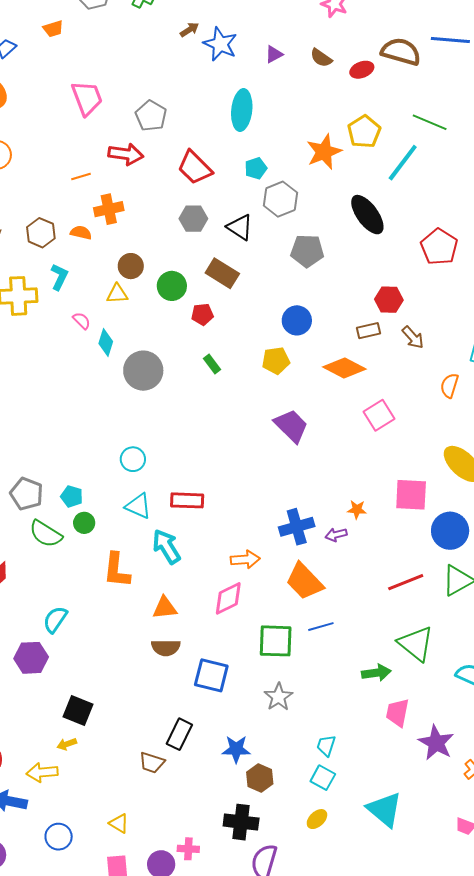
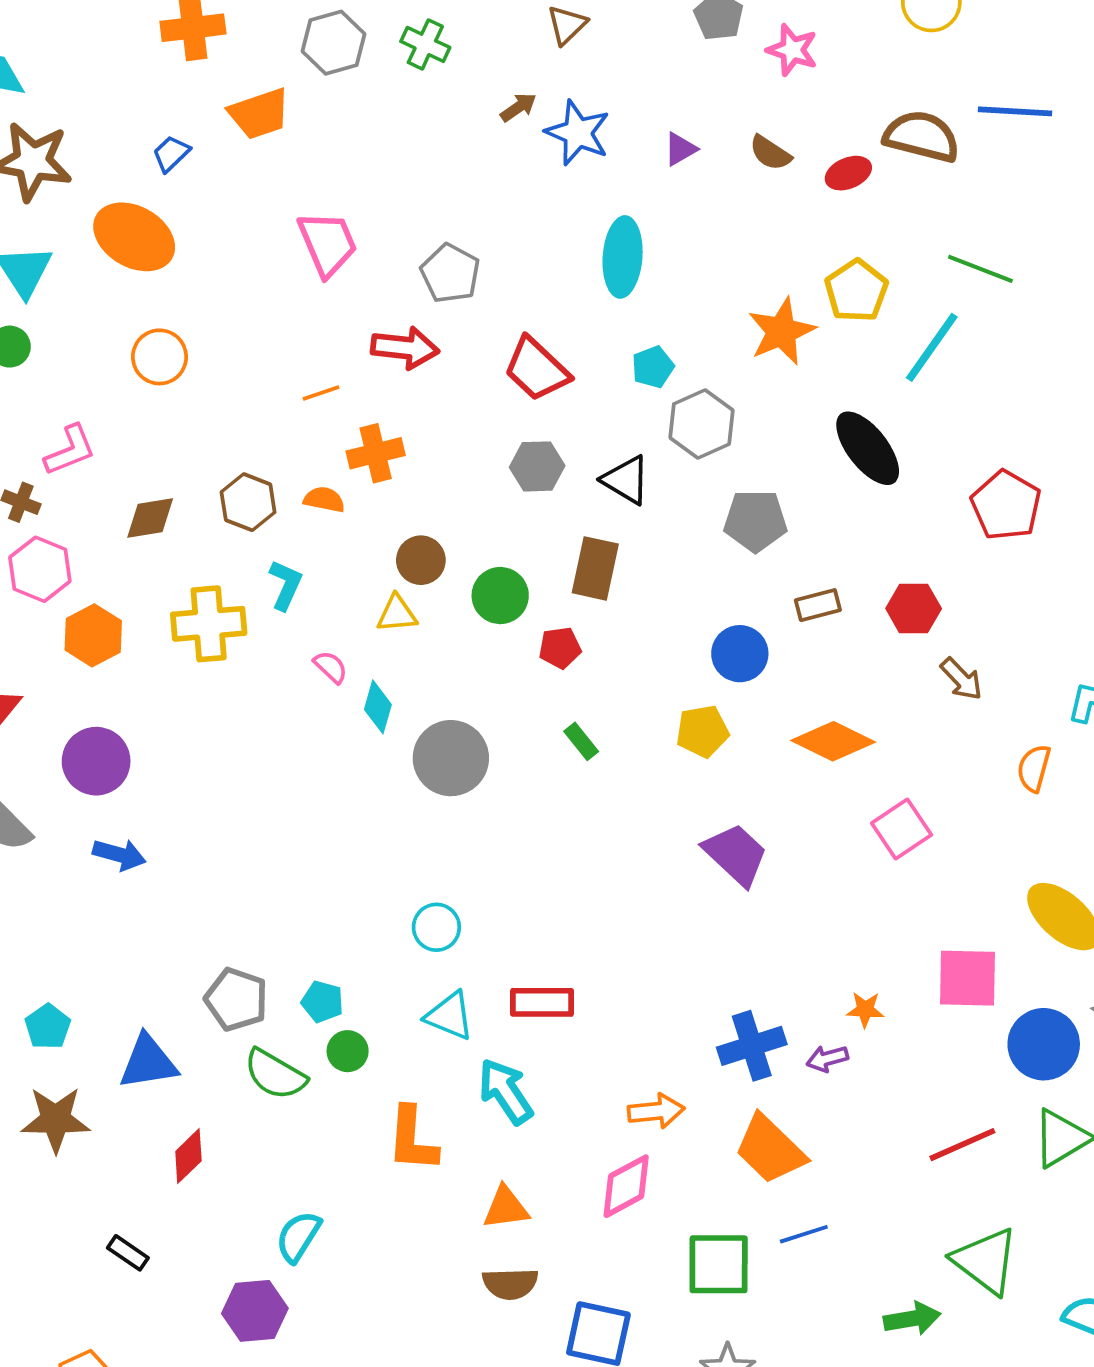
orange trapezoid: (53, 29) -> (259, 114), size x1.6
brown rectangle: (222, 273) -> (595, 568), turned 72
brown rectangle: (368, 331) -> (818, 605), moved

